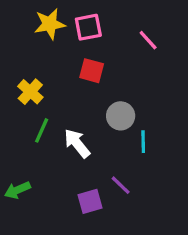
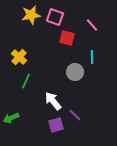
pink square: (88, 27) -> (55, 17), turned 30
red square: (92, 71) -> (67, 38), moved
cyan line: (143, 142) -> (92, 57), moved
white arrow: (77, 143) -> (53, 101), moved

